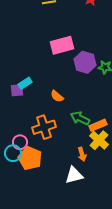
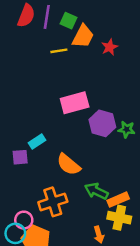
cyan rectangle: (25, 83) -> (37, 141), moved
orange semicircle: (57, 96) -> (69, 164), size x1.5
yellow cross: (99, 140) -> (119, 218), turned -30

